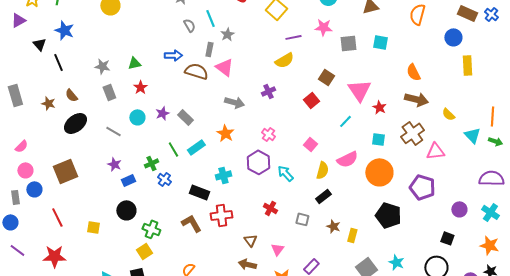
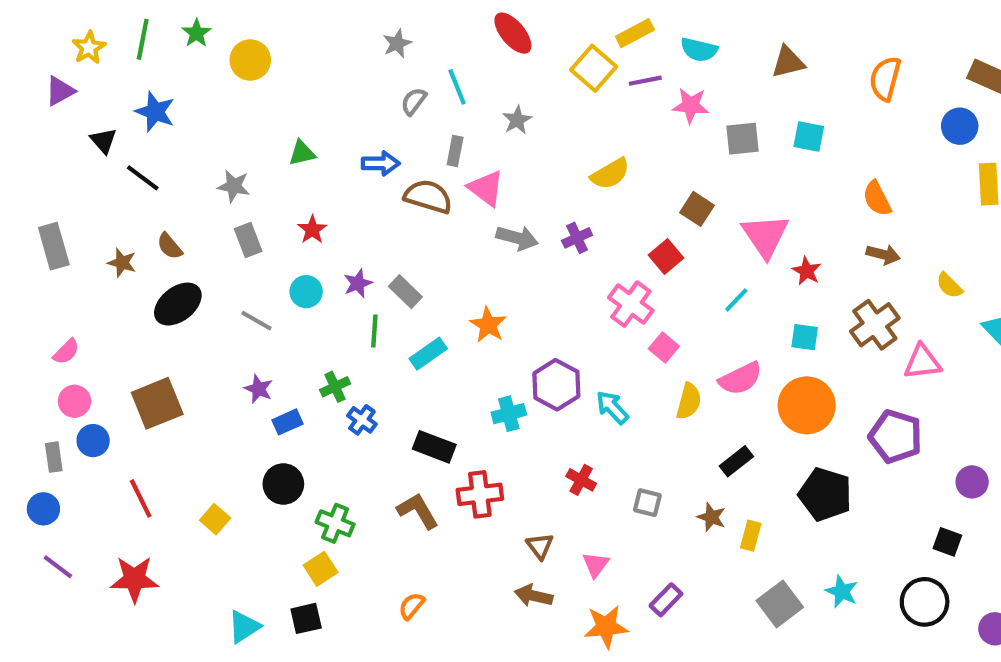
gray semicircle: (189, 25) -> (414, 101), turned -112
gray star: (227, 34) -> (517, 120), moved
purple line: (293, 37) -> (645, 81), moved
black line: (58, 62) -> (143, 178), turned -30
green triangle: (134, 63) -> (302, 153), moved
brown arrow: (416, 99) -> (883, 254), size x0.7
gray arrow: (234, 102) -> (517, 238), moved
pink cross: (268, 134) -> (631, 304), moved, size x1.5
green line: (173, 149) -> (374, 331), moved, turned 35
cyan cross: (223, 175) -> (509, 414), moved
black rectangle: (323, 196) -> (736, 461), moved
yellow square: (93, 227) -> (215, 519), turned 32

